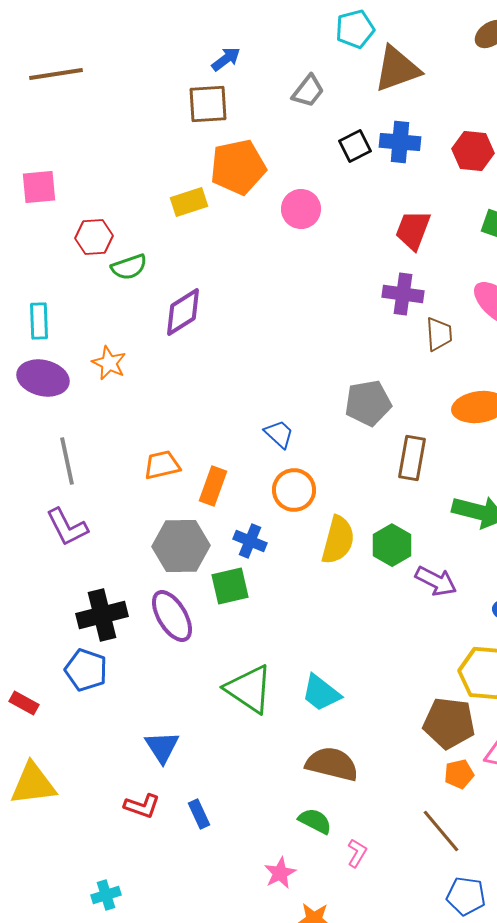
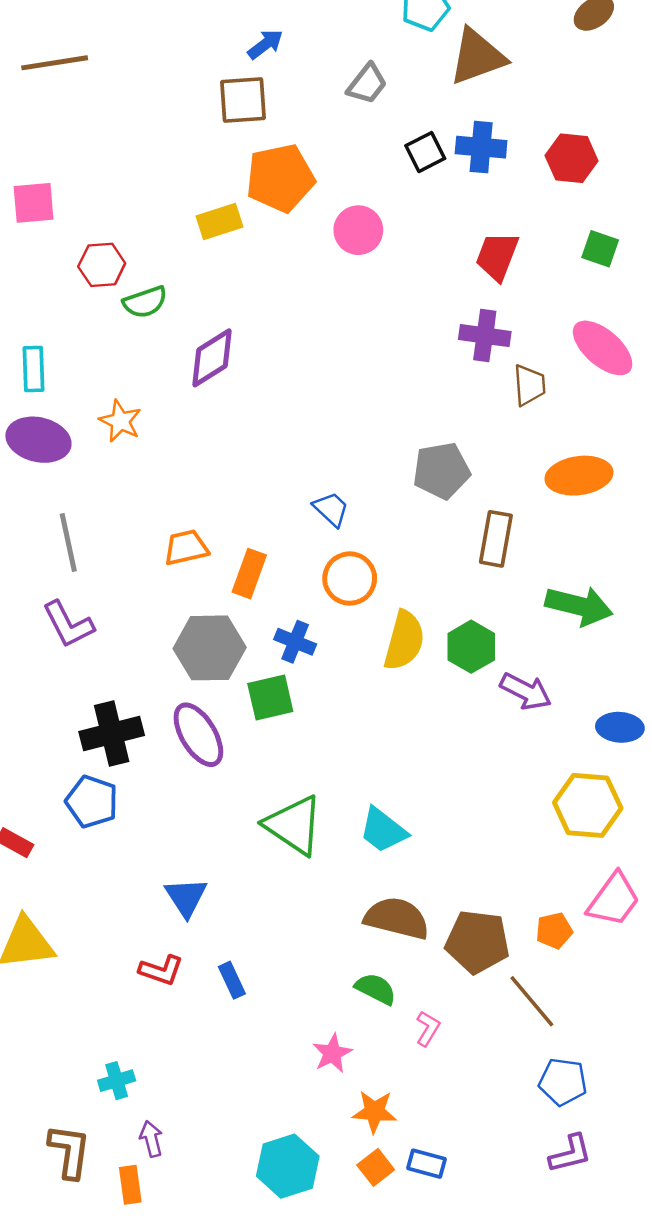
brown pentagon: (449, 723) -> (477, 942), moved

